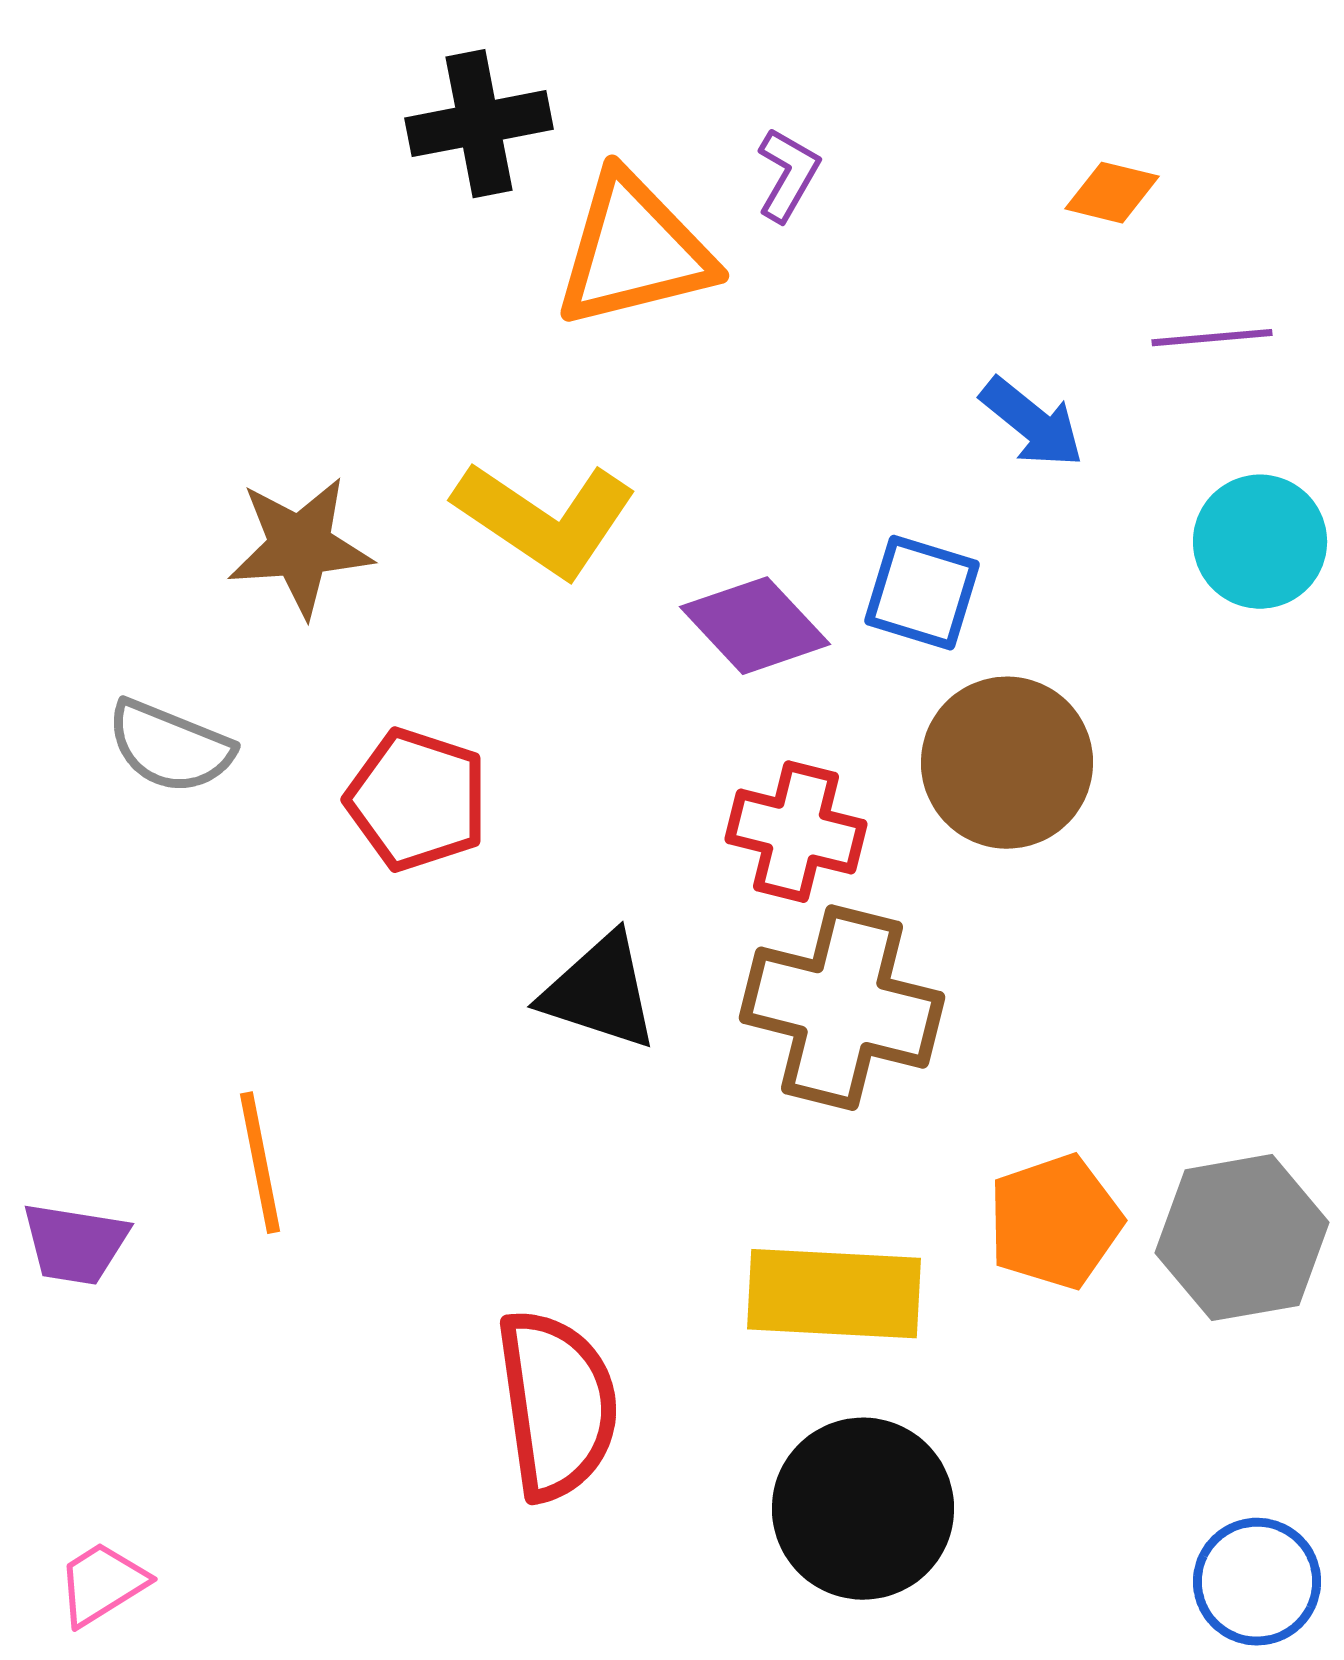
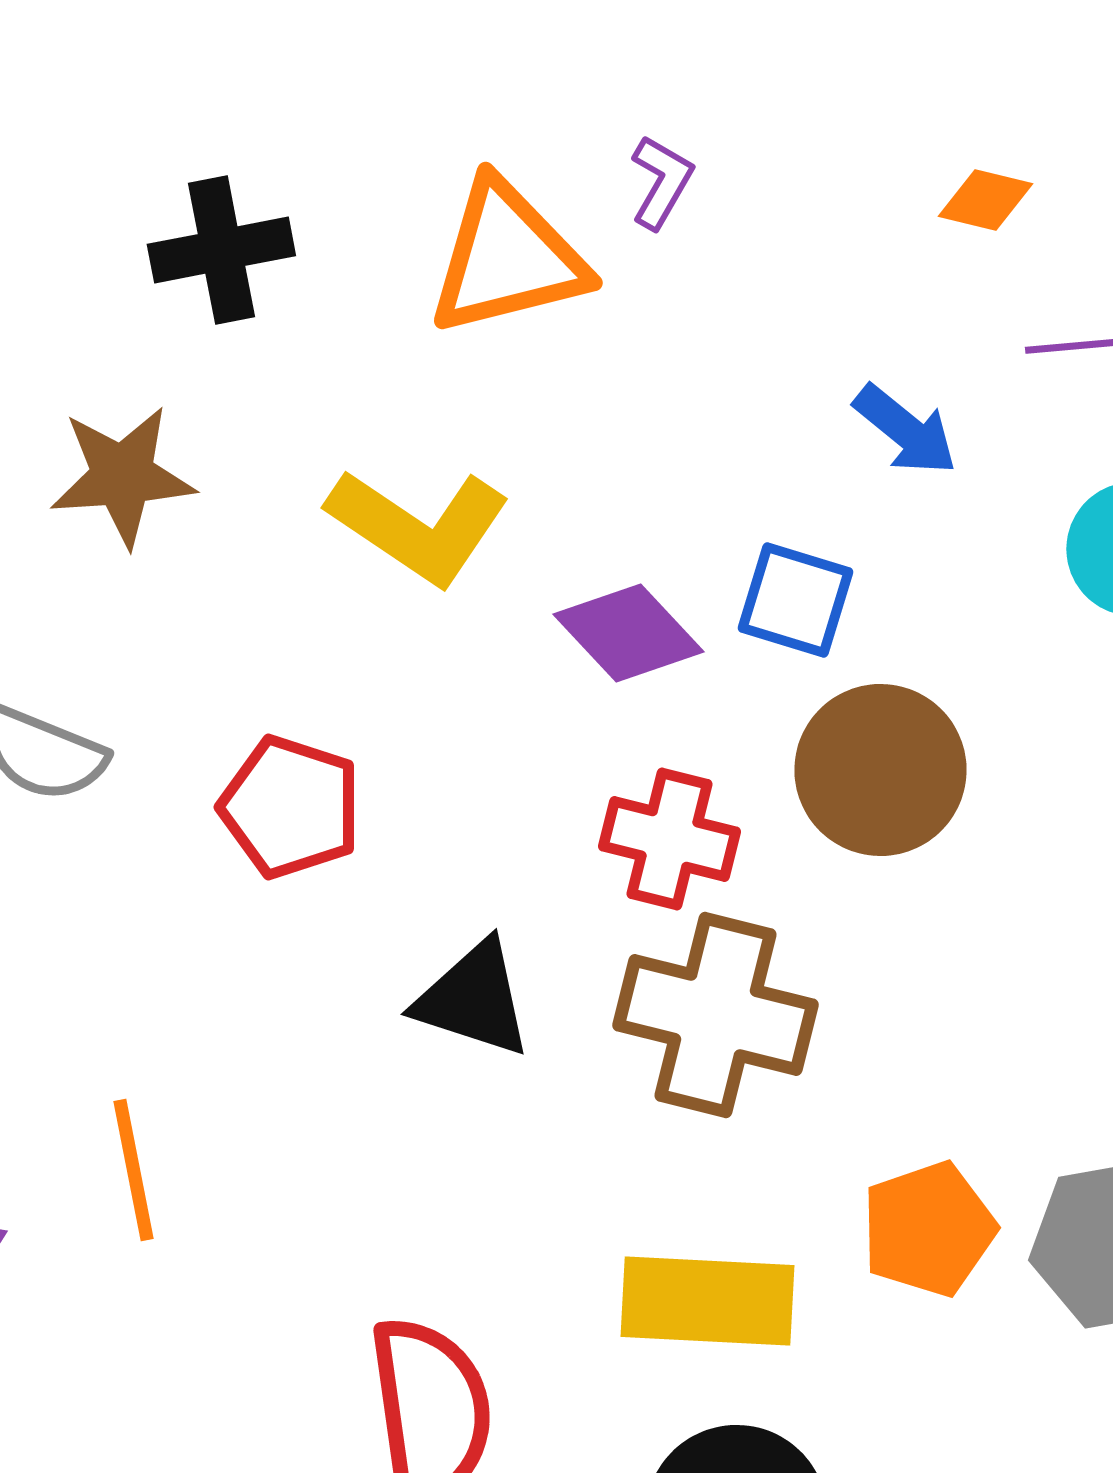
black cross: (479, 124) -> (221, 250), moved
brown star: (300, 547) -> (122, 476), moved

